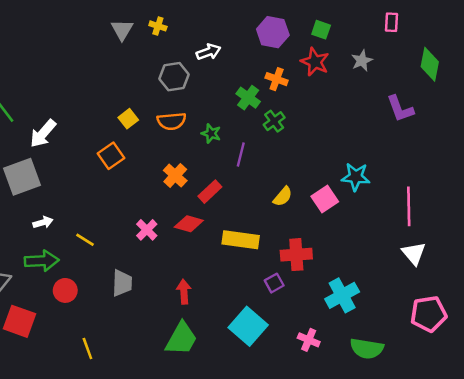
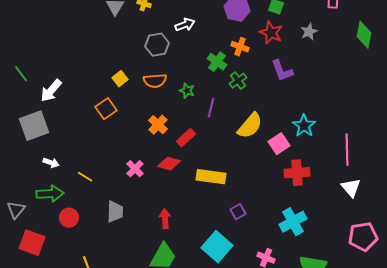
purple L-shape: (400, 109) -> (282, 71), moved
cyan star: (356, 177) -> (304, 126), turned 30
yellow semicircle: (283, 197) -> (250, 126), moved, size x1.6
white arrow: (43, 222) -> (51, 163), turned 35
red cross: (296, 255) -> (297, 173), moved

